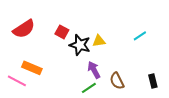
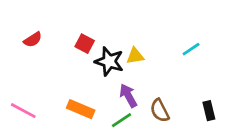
red semicircle: (24, 29) -> (33, 40), size x0.6
orange rectangle: (32, 68) -> (81, 109), moved

